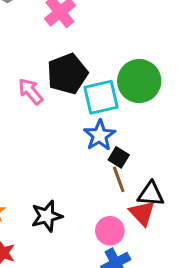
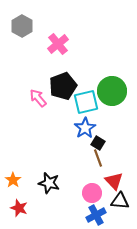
black triangle: (151, 194) -> (120, 201), moved
black star: (47, 216) -> (49, 183), turned 30

